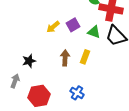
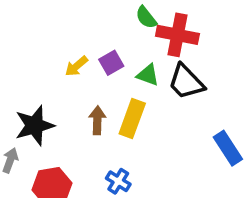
yellow rectangle: (85, 57) -> (132, 118), size x1.5
black star: (29, 61) -> (35, 125), size x1.6

